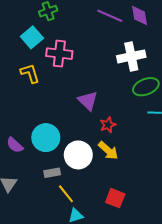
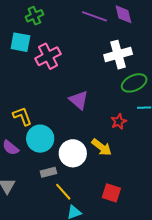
cyan square: (32, 37) -> (20, 42), turned -35
pink cross: (59, 54) -> (48, 56), turned -30
yellow L-shape: (30, 73) -> (22, 116), moved
red star: (108, 125) -> (119, 122), moved

